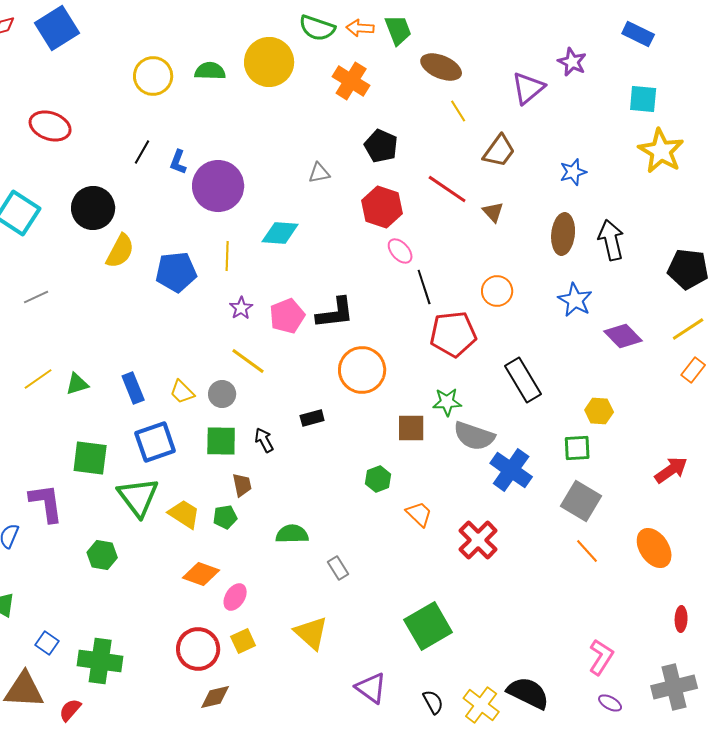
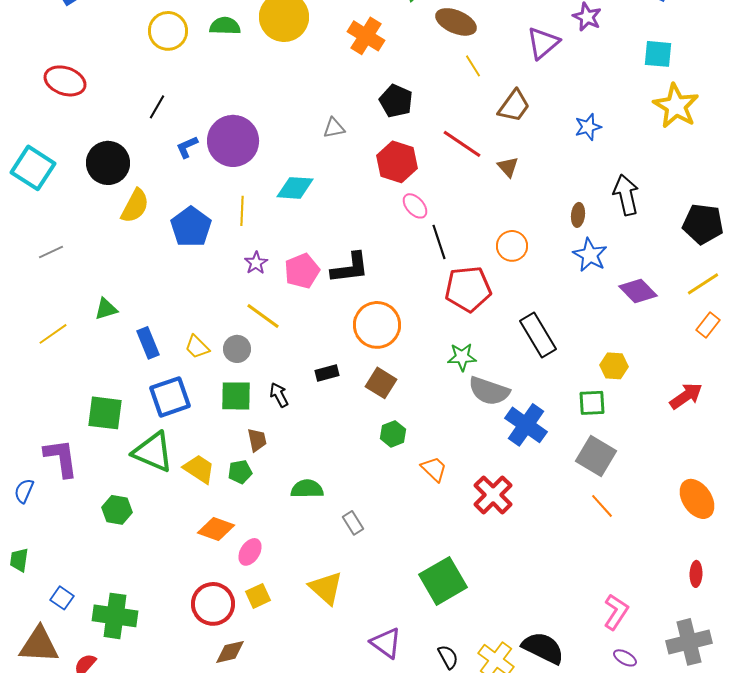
blue L-shape: (178, 162) -> (187, 147), moved, turned 45
brown ellipse: (563, 234) -> (578, 215), moved, size x0.6
blue pentagon: (176, 272) -> (191, 227), turned -30
green triangle: (77, 384) -> (106, 309), moved
brown square: (411, 428) -> (381, 383), moved, turned 32
red arrow: (671, 470) -> (686, 396), moved
green triangle: (138, 497) -> (153, 452), turned -30
orange ellipse: (654, 548) -> (697, 499), moved

